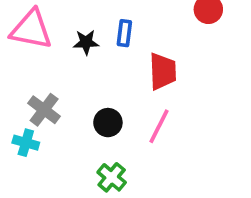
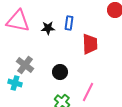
pink line: (159, 126) -> (88, 92), moved

